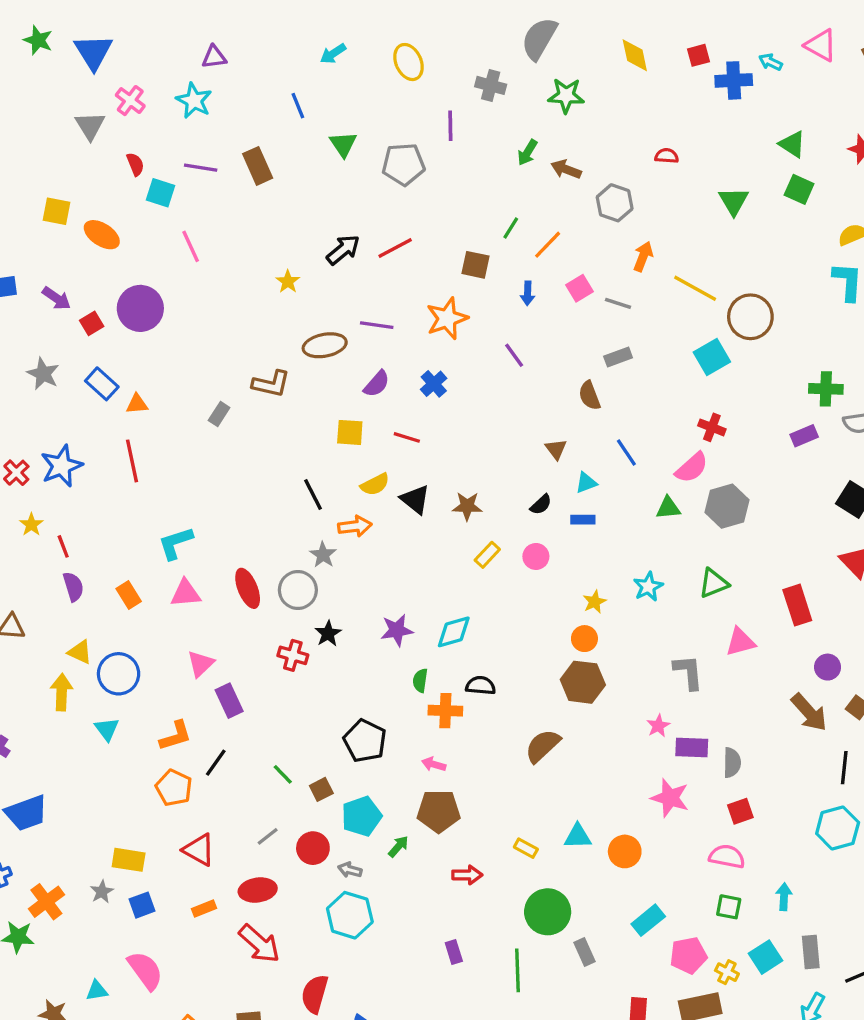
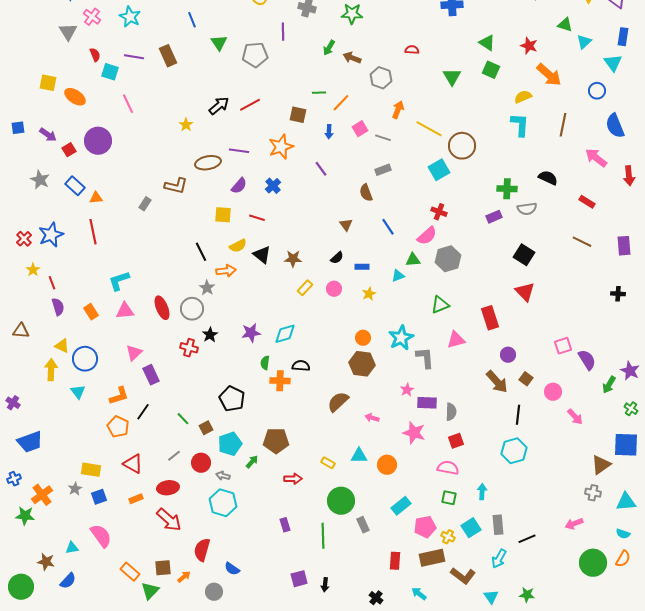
green line: (511, 228) -> (319, 93), turned 56
cyan triangle: (586, 483) -> (398, 276), moved
cyan star: (648, 587) -> (401, 338), moved, size x1.4
yellow star: (595, 602) -> (369, 294), moved
pink arrow: (434, 764) -> (372, 418), moved

